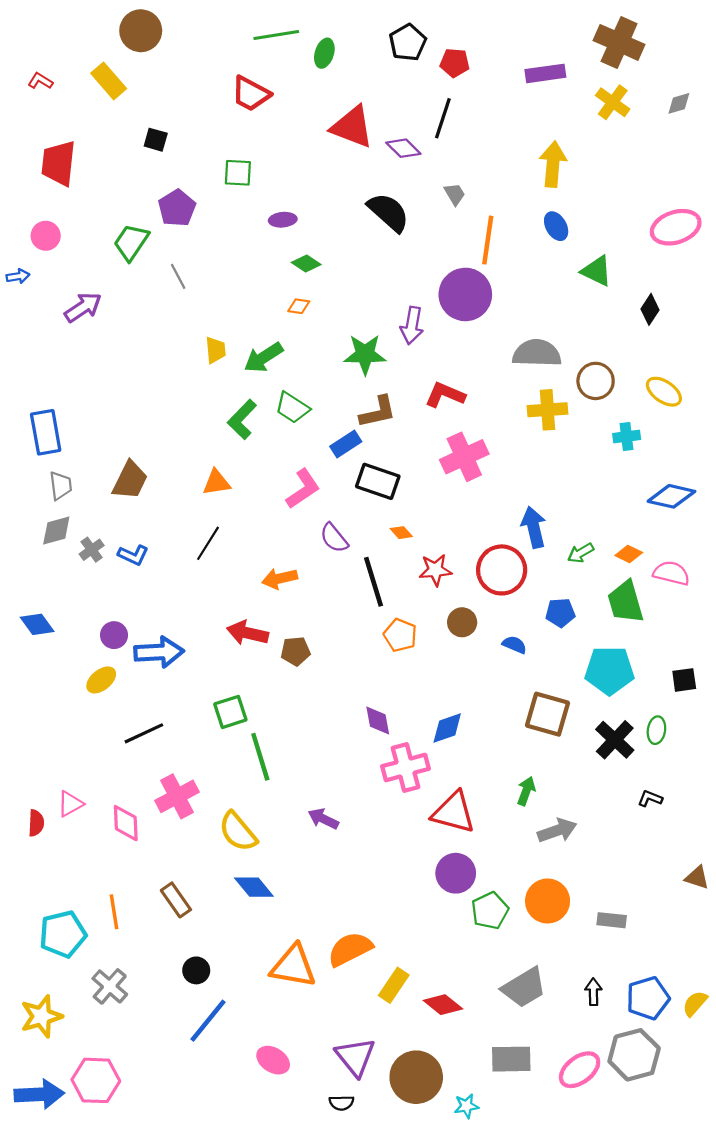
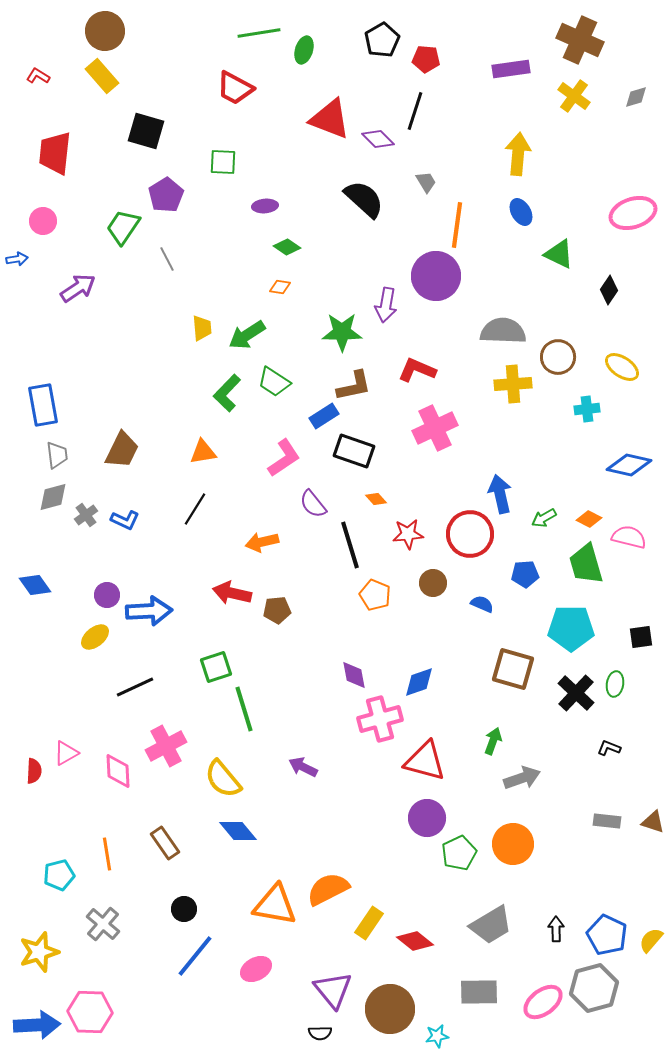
brown circle: (141, 31) -> (105, 31), moved
black square: (156, 140) -> (146, 131), size x1.6
gray rectangle: (612, 920) -> (607, 821), moved
cyan pentagon: (63, 934) -> (59, 875), size x0.7
blue pentagon: (648, 998) -> (607, 935), turned -30
pink ellipse: (273, 1060) -> (256, 969), moved, turned -60

